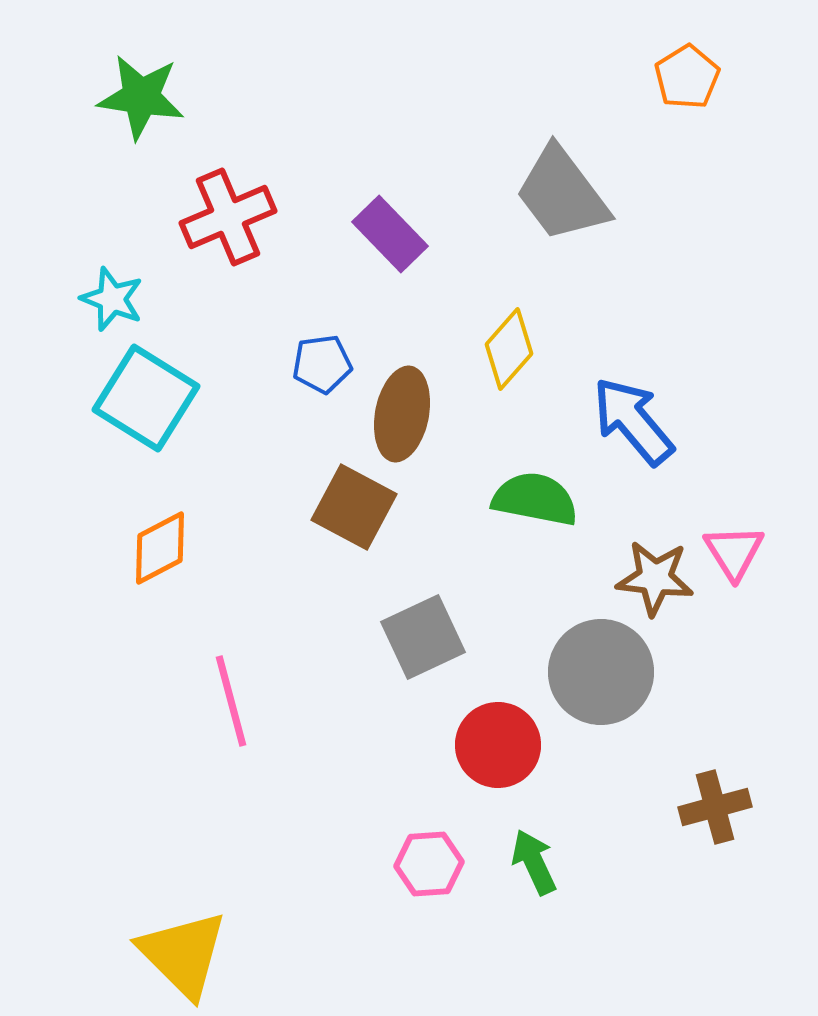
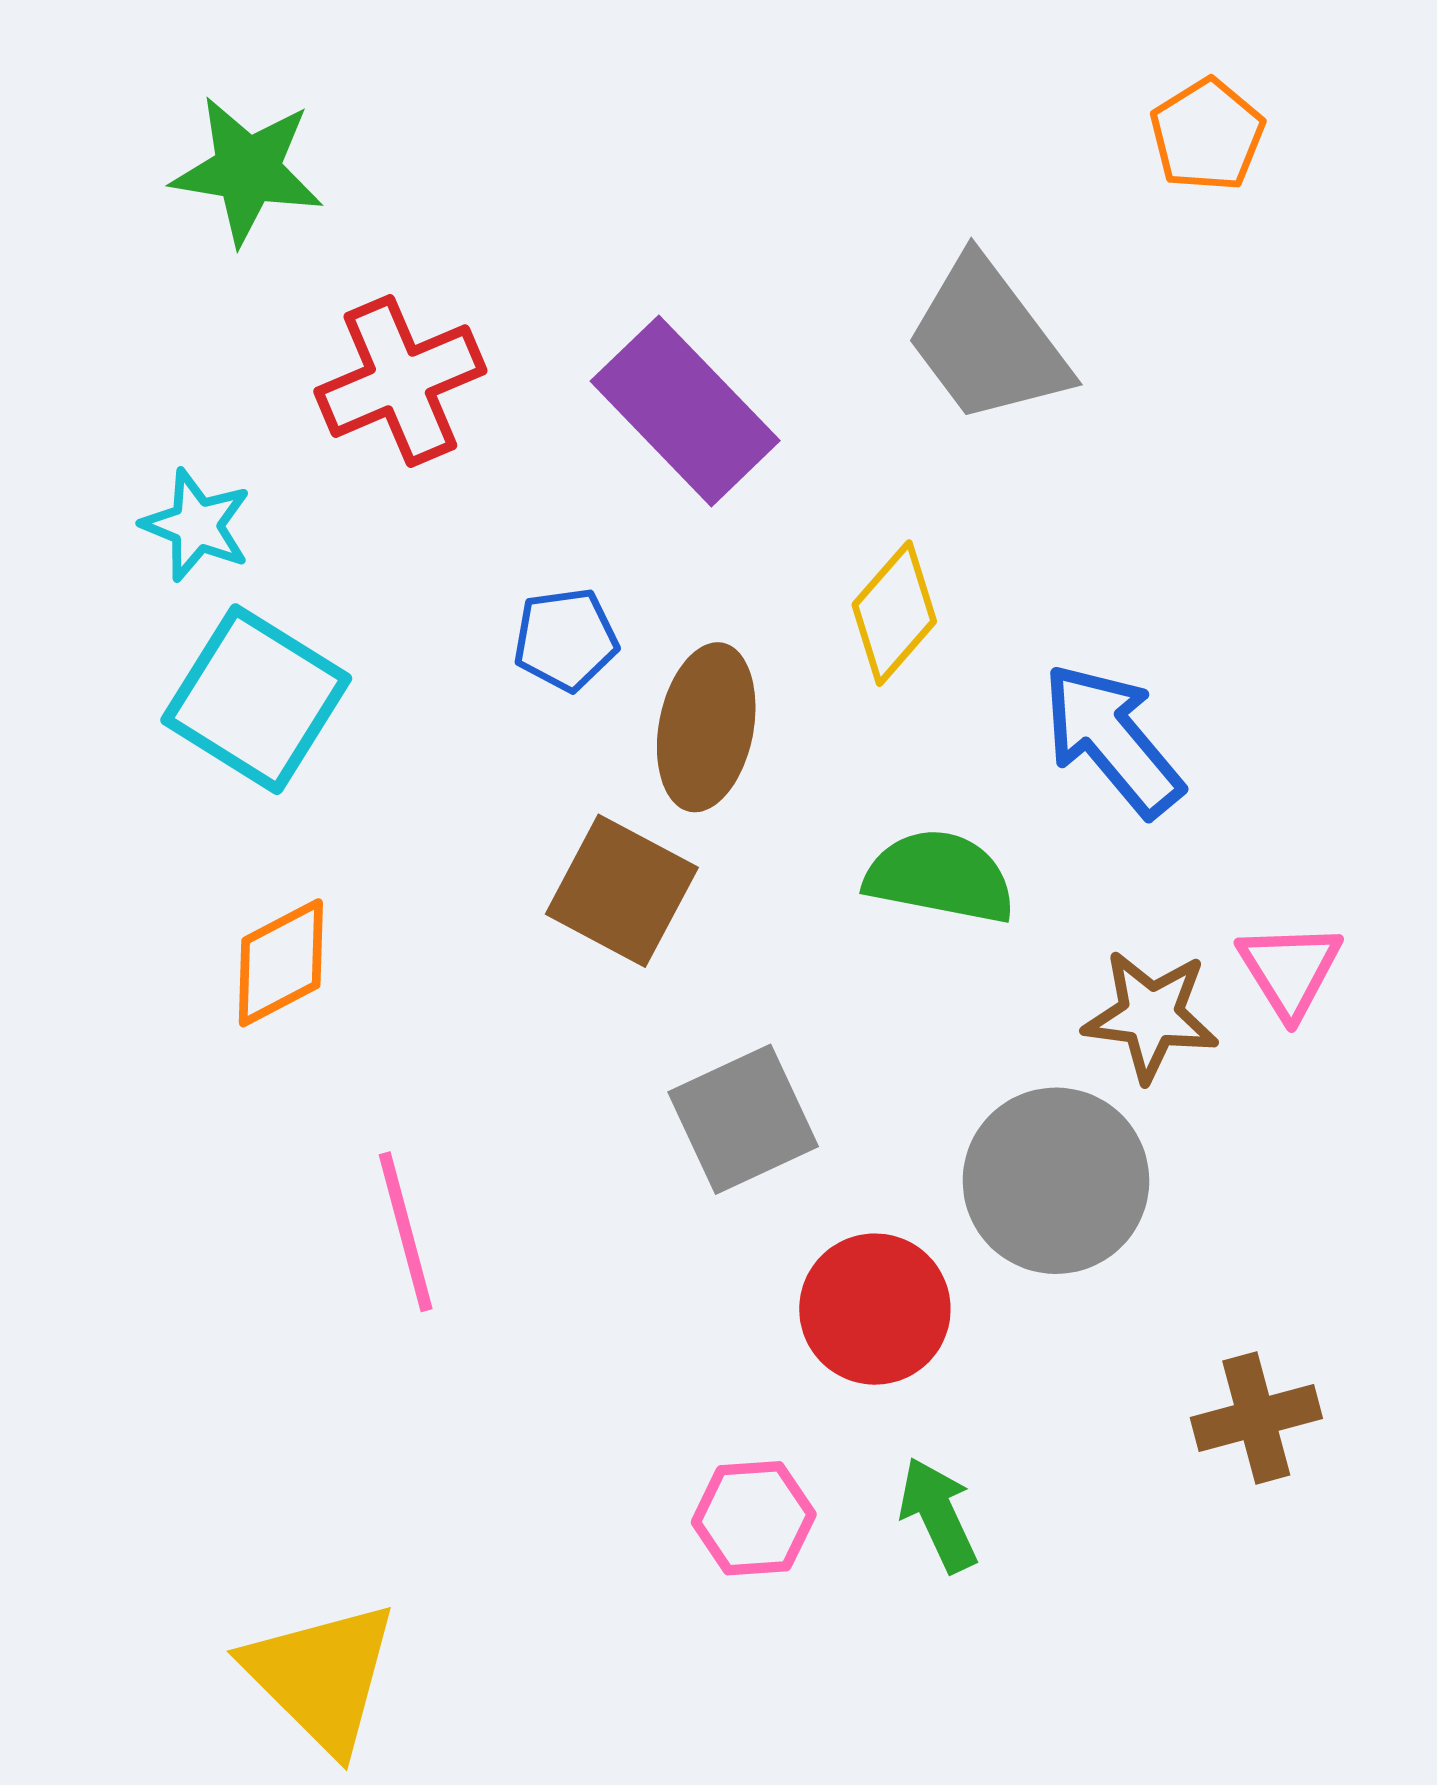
purple rectangle: (390, 234) -> (685, 411), size x1.4

